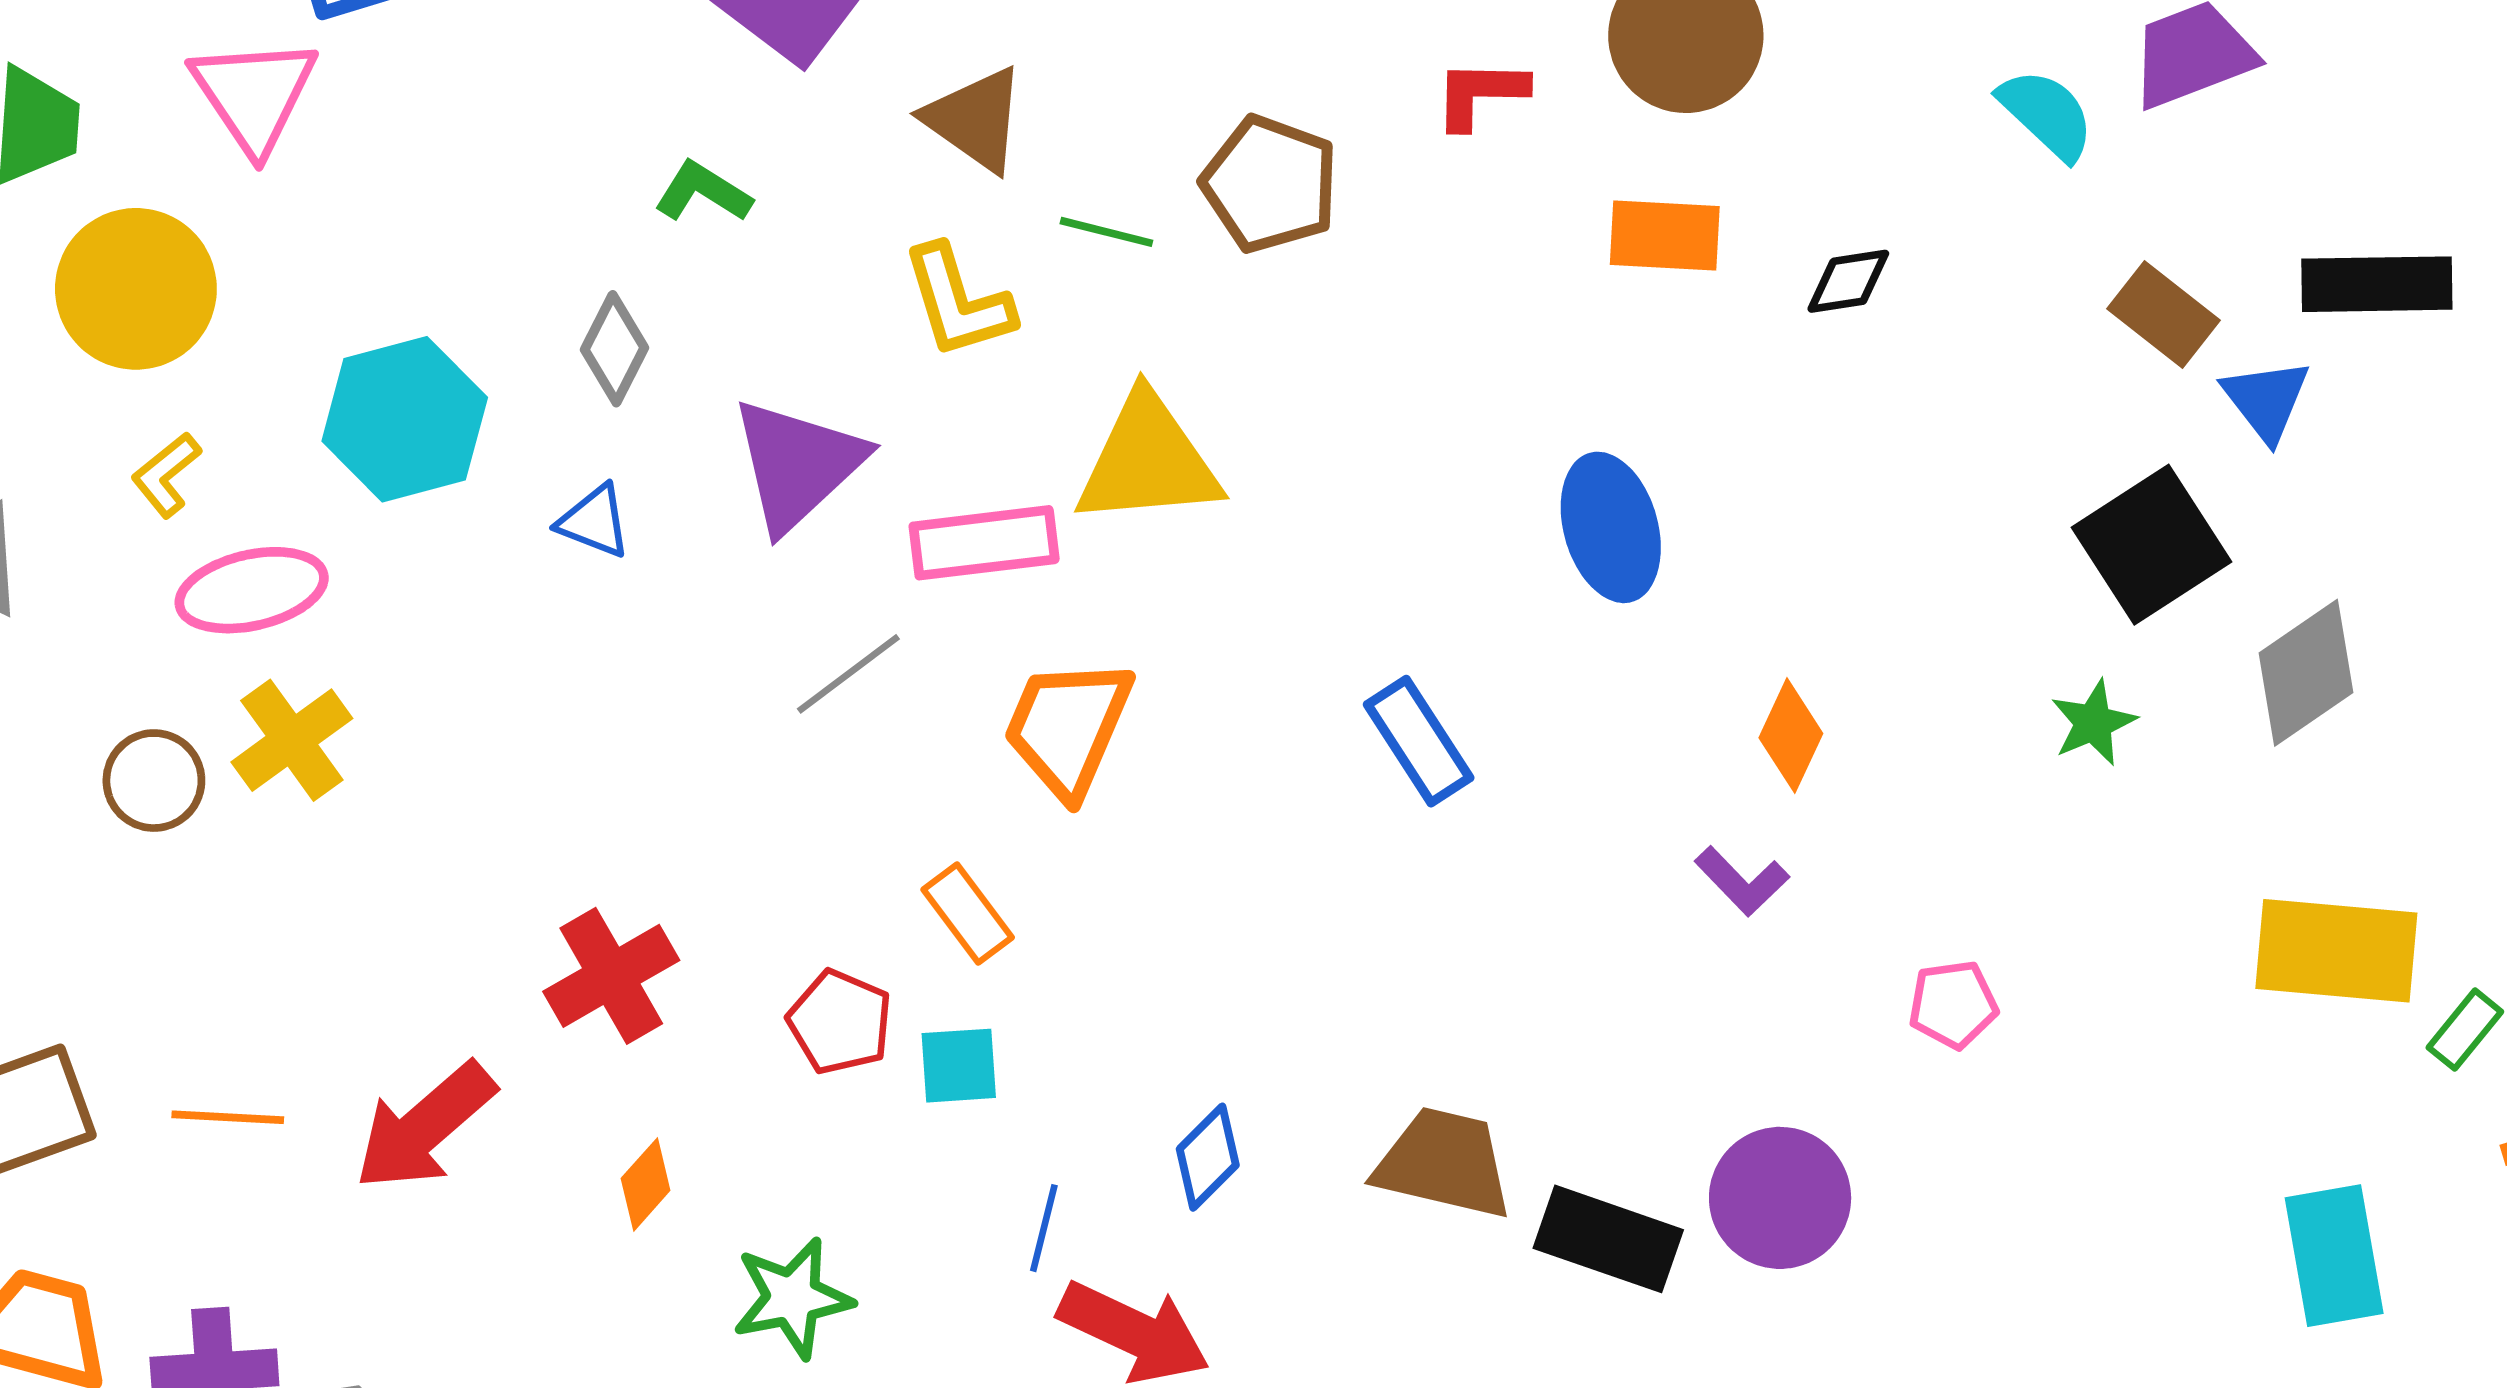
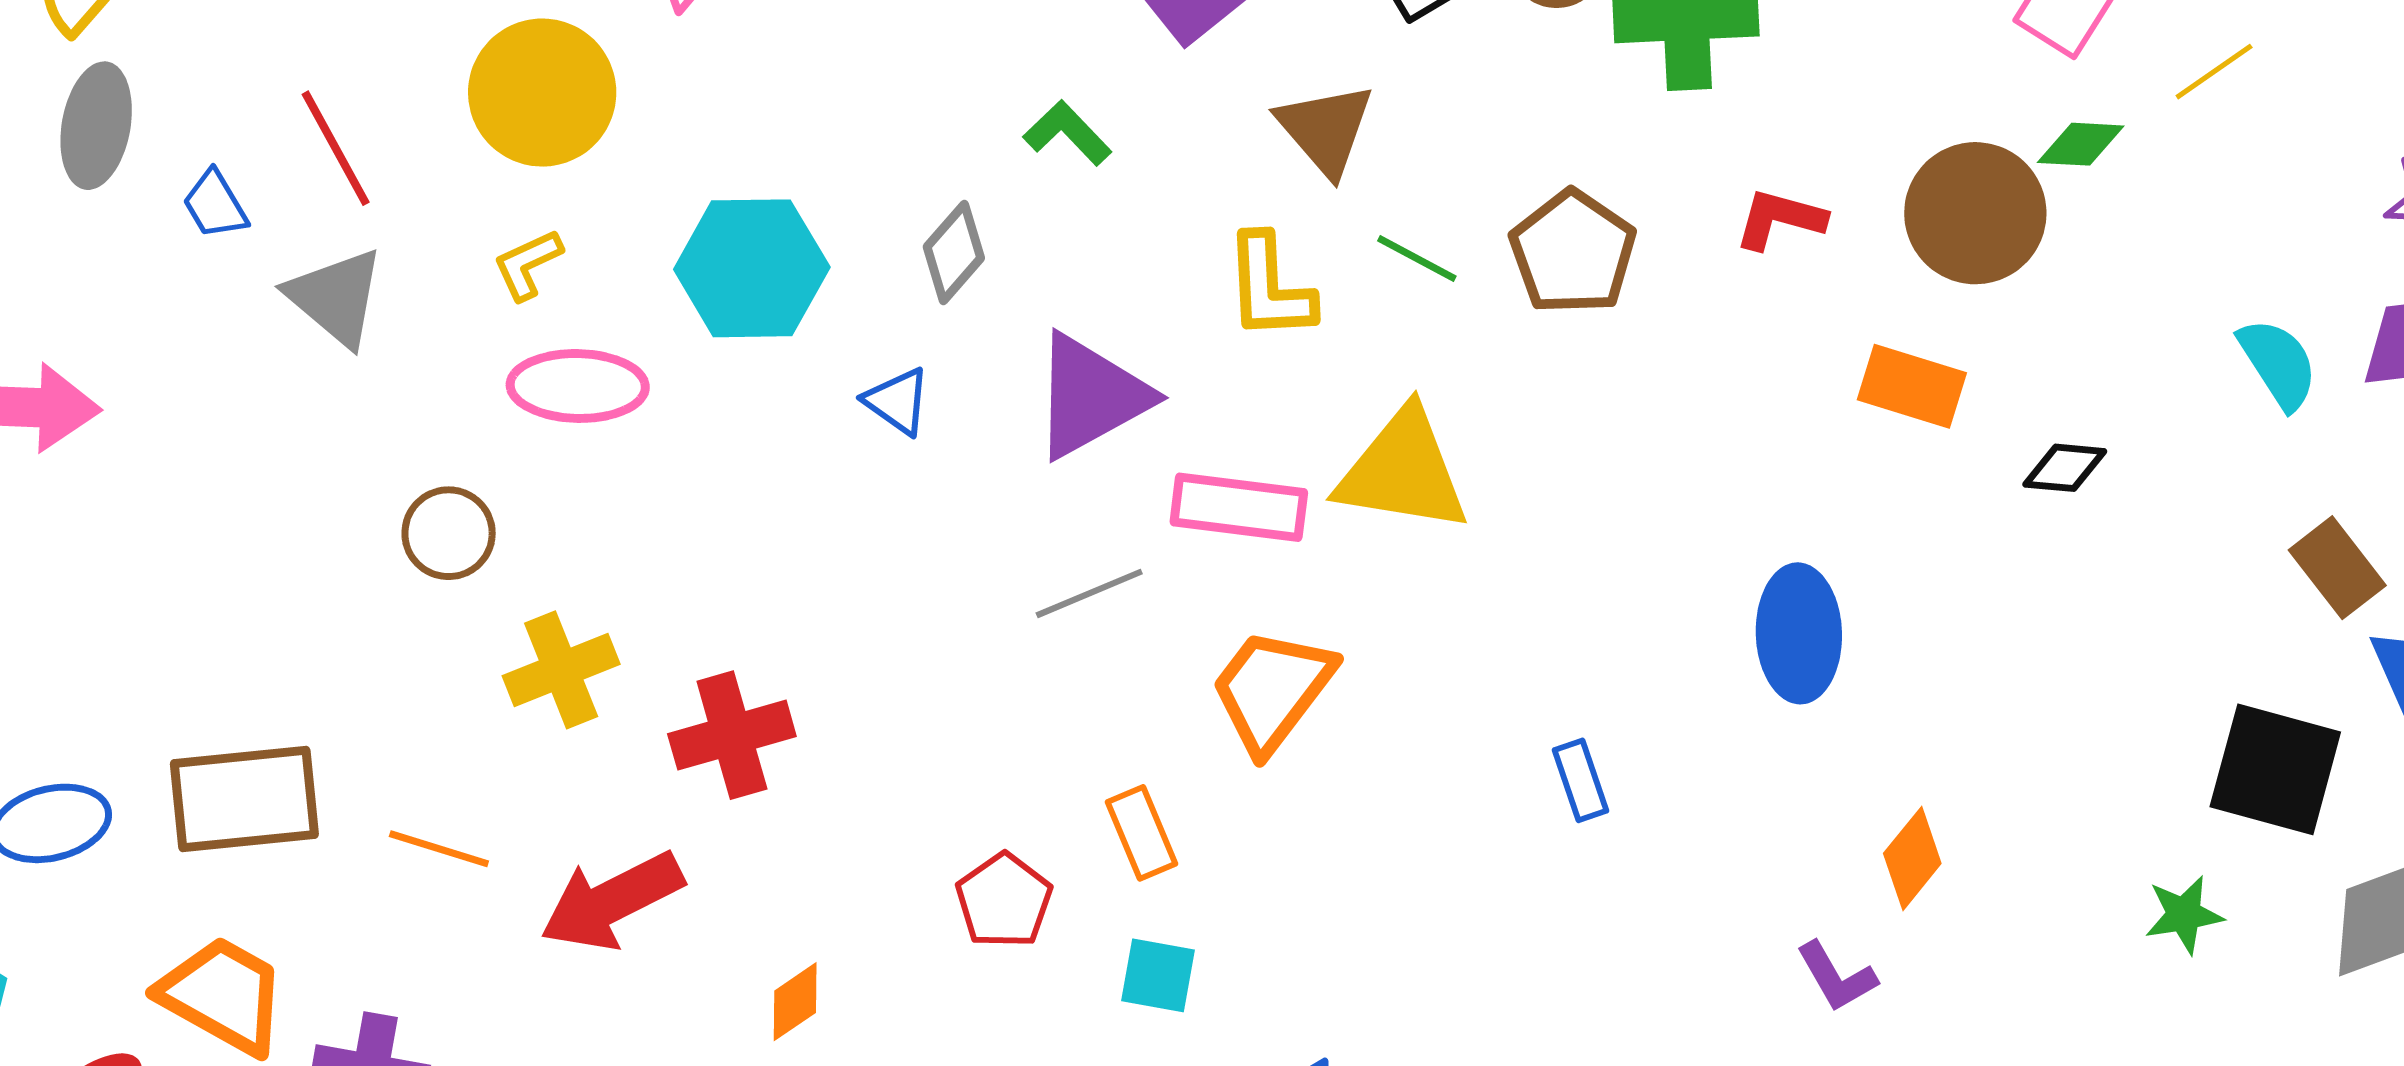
black square: (2151, 545) -> (2275, 769), turned 34
yellow cross: (292, 740) -> (561, 670), moved
blue rectangle: (1419, 741) -> (1581, 780), size x0.7
red cross: (611, 976) -> (732, 735), moved
cyan square: (959, 1066) -> (1158, 975), moved

